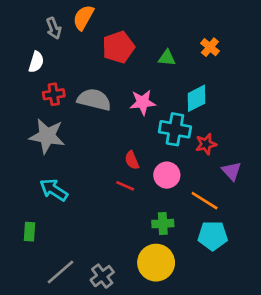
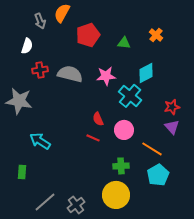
cyan cross: (175, 129) -> (130, 96), turned 30
gray star: (47, 136) -> (19, 101), moved
red star: (206, 144) -> (172, 107), moved
cyan pentagon: (213, 236) -> (158, 175), turned -30

